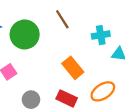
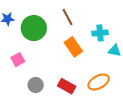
orange rectangle: (73, 68) -> (73, 47), moved

